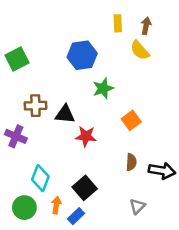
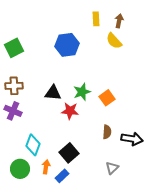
green star: (103, 88) -> (82, 92), moved
brown cross: (35, 106) -> (14, 86), moved

